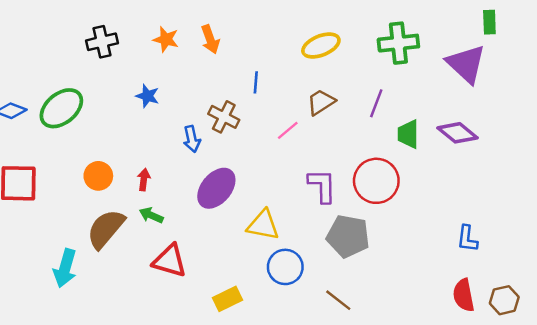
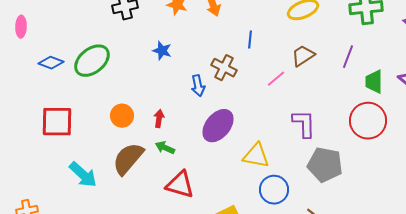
red circle: (376, 181) -> (368, 121), moved
cyan arrow: (65, 268) -> (83, 175), moved, turned -64

